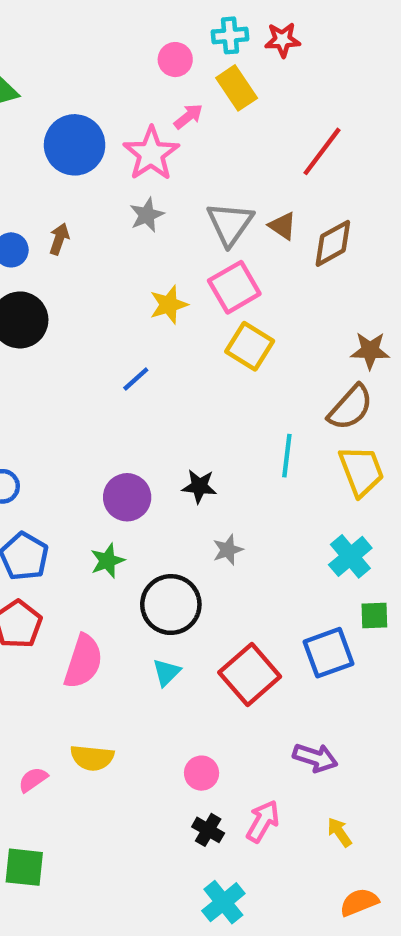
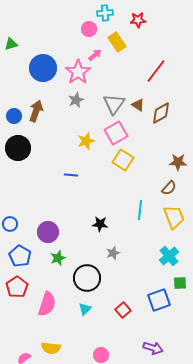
cyan cross: (230, 35) -> (105, 13), moved
brown arrow: (59, 239) -> (36, 111), size x1.5
blue line: (136, 379) -> (71, 175), turned 48
brown semicircle: (350, 408) -> (169, 188), size x0.7
purple circle: (127, 497) -> (48, 232), moved
red square: (250, 675) -> (123, 310), size x0.6

